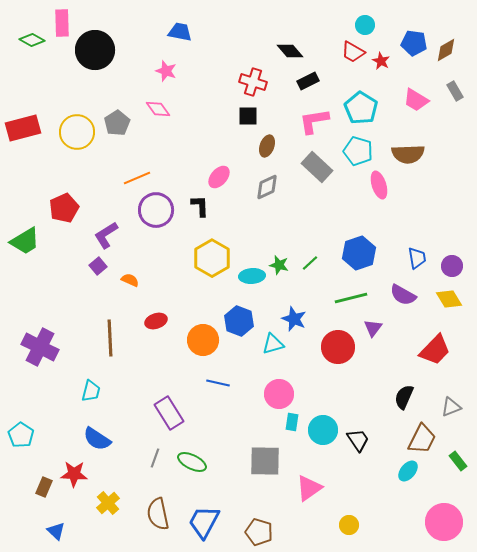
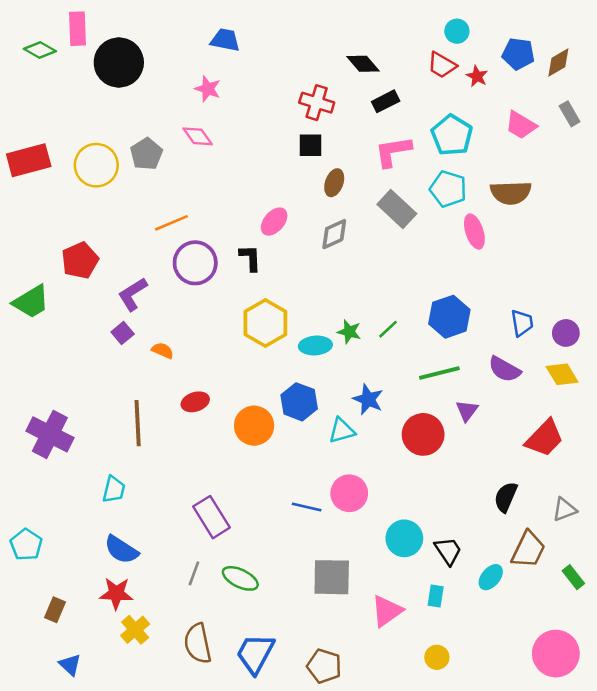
blue line: (218, 383) -> (307, 507), moved
cyan rectangle: (292, 422) -> (436, 596), moved
cyan ellipse: (408, 471) -> (491, 577), moved
red star: (74, 474) -> (116, 593), moved

